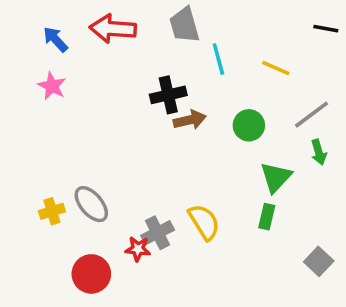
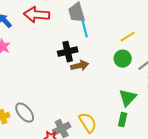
cyan line: (218, 59) -> (85, 29), moved
yellow line: (276, 68) -> (128, 37), turned -56
green circle: (249, 125) -> (123, 59), moved

